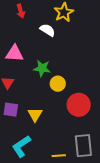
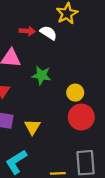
red arrow: (21, 11) -> (27, 31), moved, turned -72
yellow circle: (58, 84) -> (75, 93), moved

